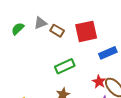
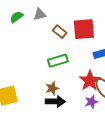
brown rectangle: (57, 31) -> (60, 32), moved
red star: (99, 82) -> (90, 81), size x1.5

